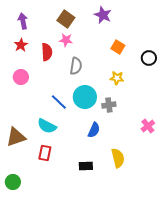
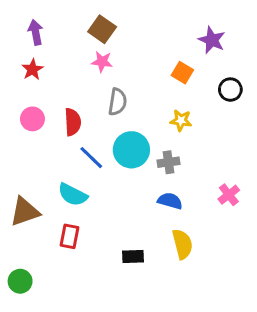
purple star: (103, 15) -> (212, 40), moved
red semicircle: (47, 52) -> (73, 122), moved
blue semicircle: (94, 130) -> (170, 201), moved, turned -98

